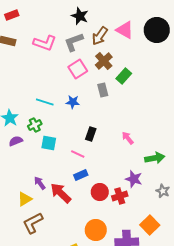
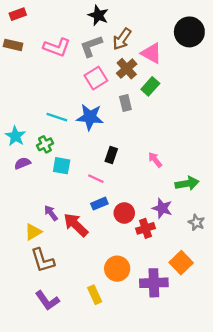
pink triangle: (125, 30) -> (151, 53), moved
blue star: (73, 102) -> (90, 117), size x1.6
red circle: (100, 192) -> (124, 213), moved
brown L-shape: (33, 223) -> (43, 260), turned -80

